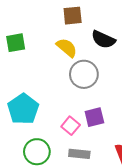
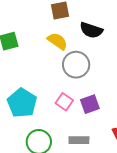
pink square: (71, 126) -> (64, 102), moved

